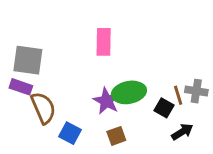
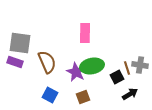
pink rectangle: (104, 42) -> (85, 33), moved
brown semicircle: (43, 108) -> (47, 62), moved
black square: (164, 108) -> (117, 77), turned 32

